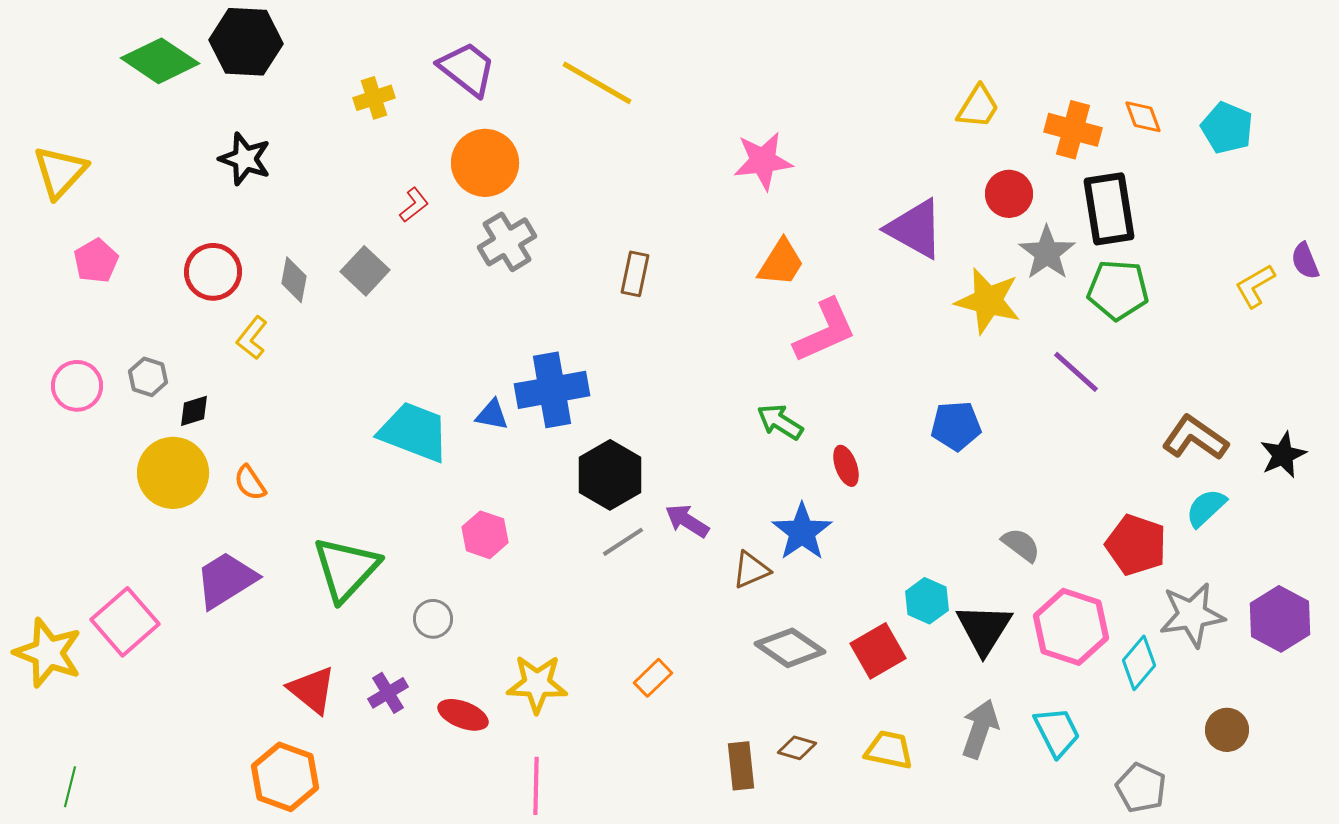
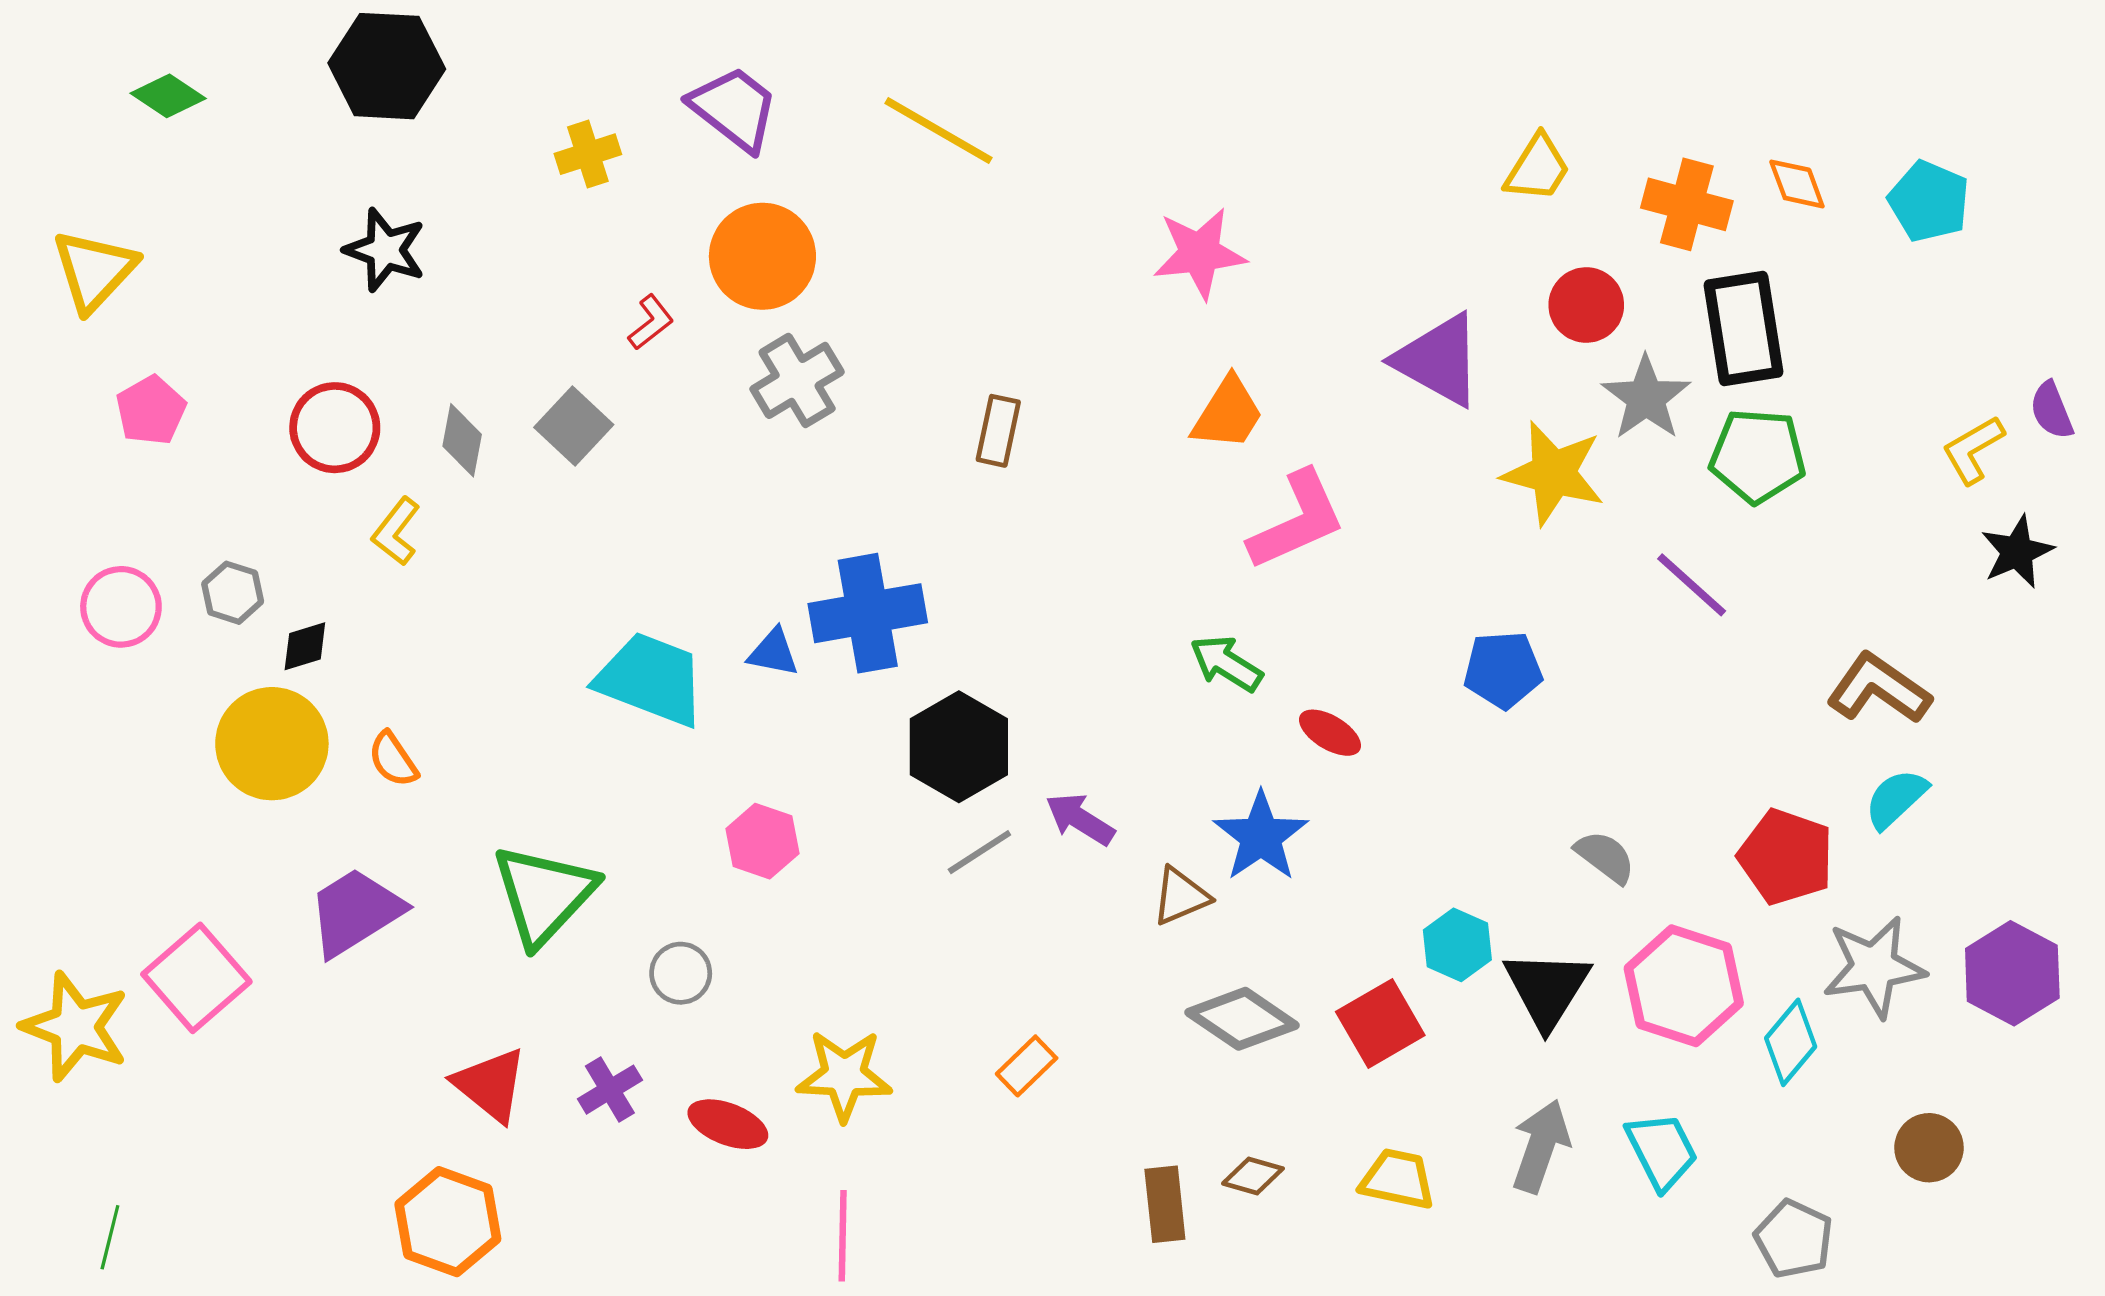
green diamond: (160, 61) -> (168, 96), moved, size x0.6
black star: (1283, 455) -> (2017, 552), moved
red ellipse: (846, 466) -> (1330, 733), turned -39

